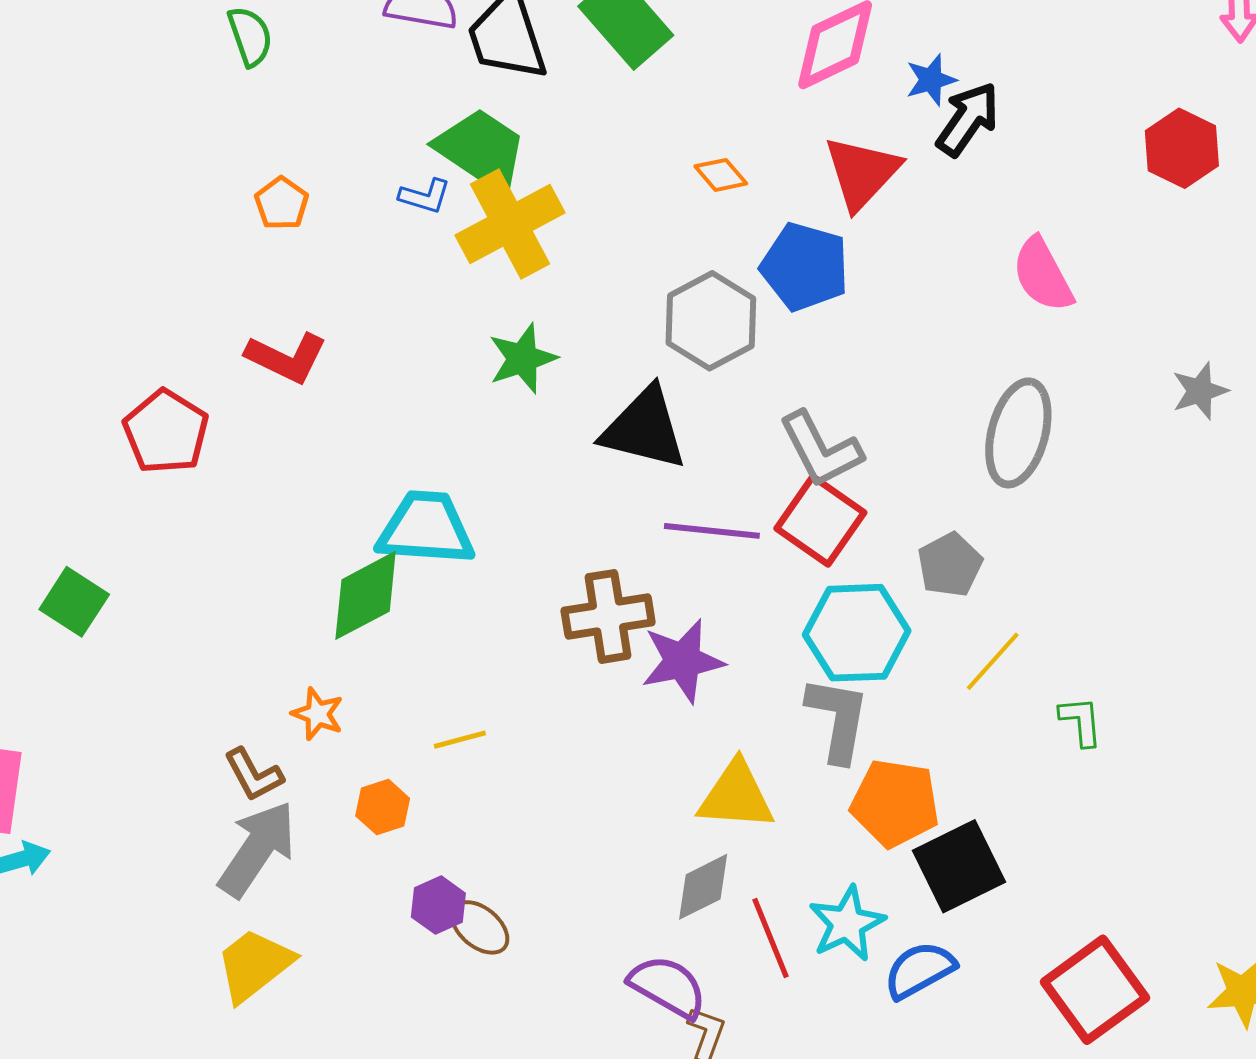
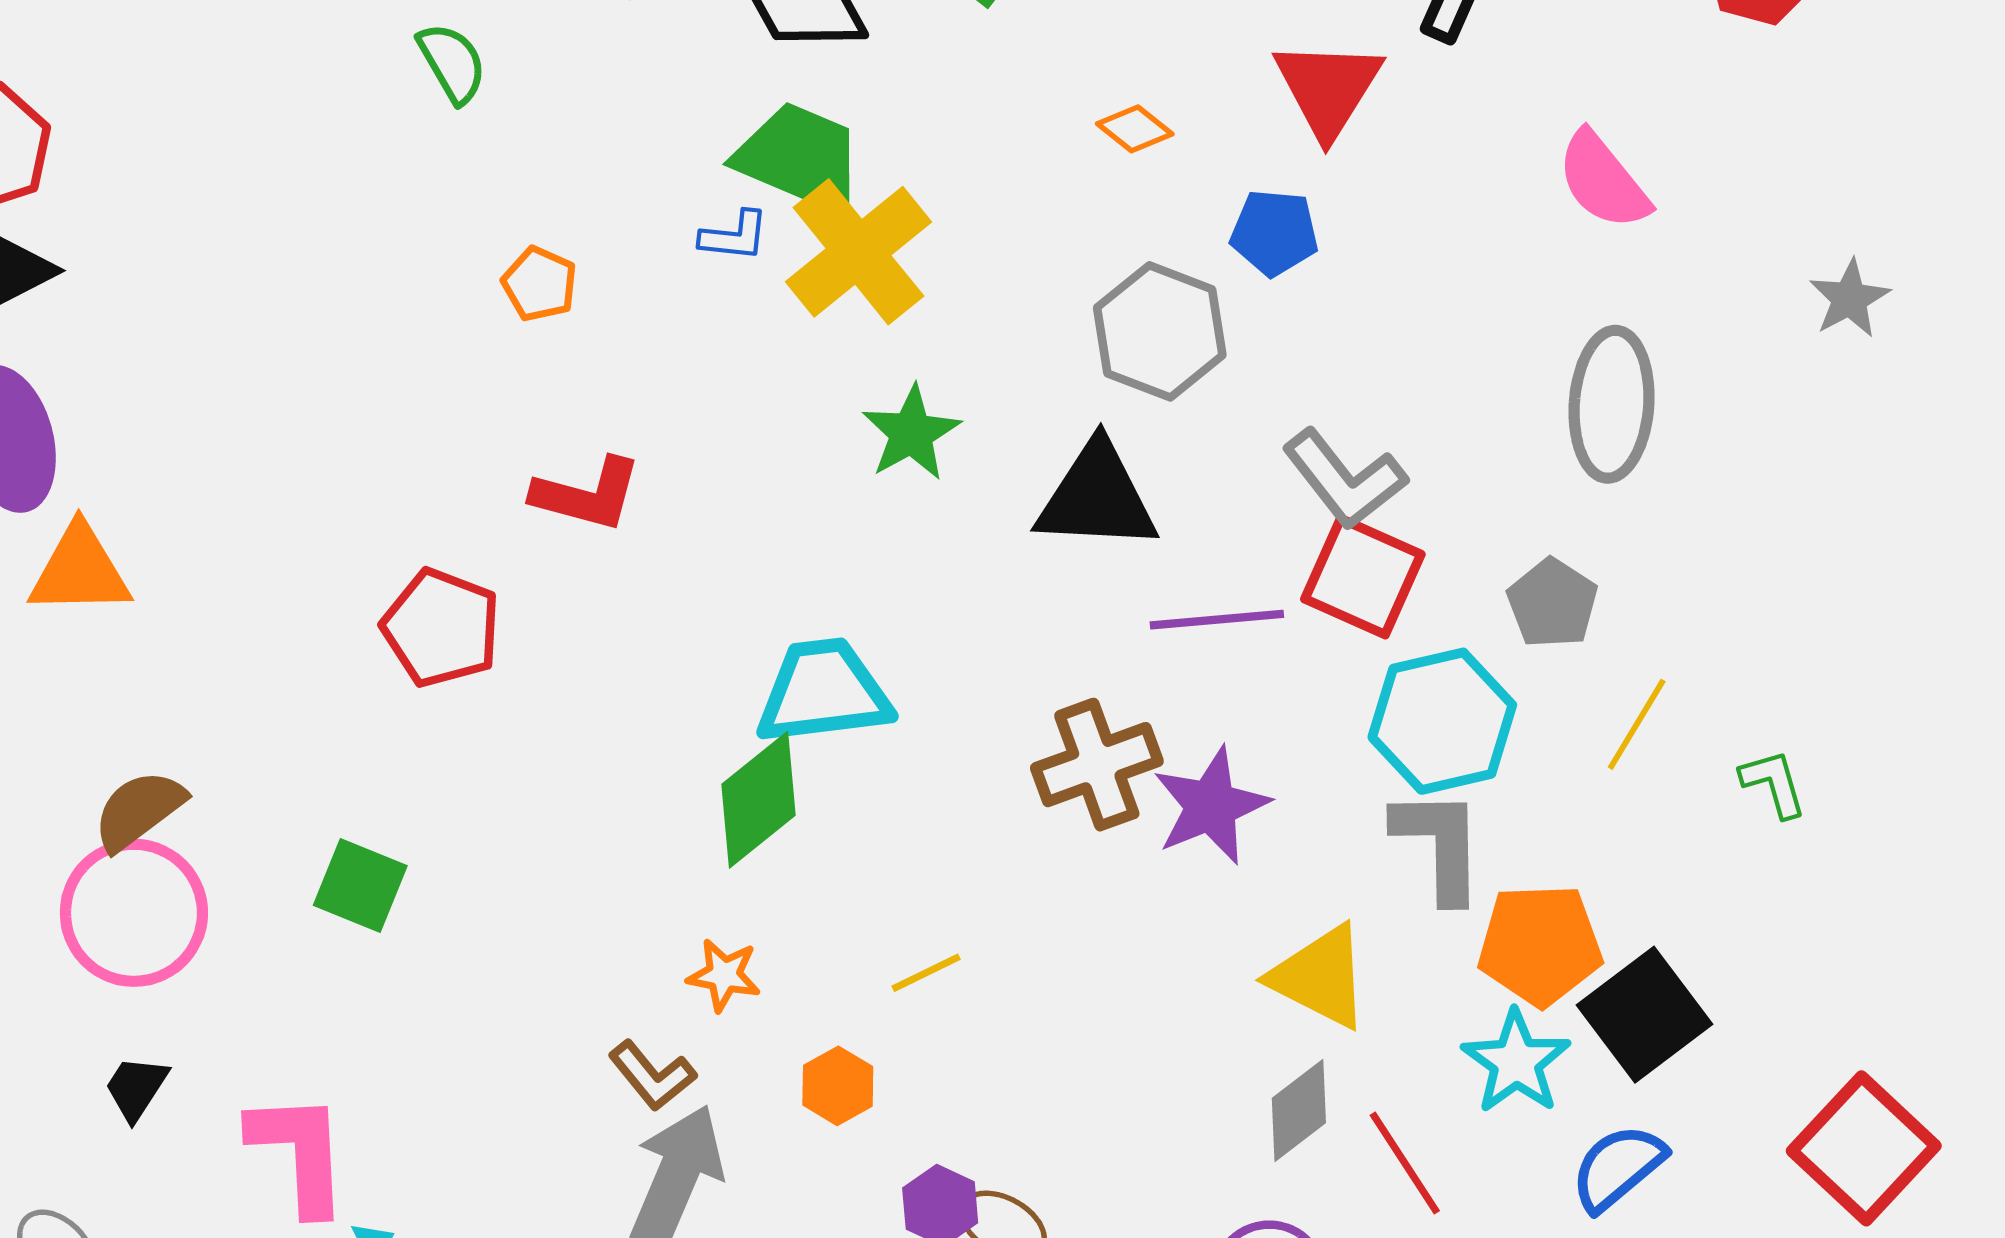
blue pentagon: (805, 267) -> (1274, 233), size x0.7
yellow triangle: (736, 796) -> (1320, 977), turned 34
cyan star: (847, 924) -> (1516, 1062), moved

